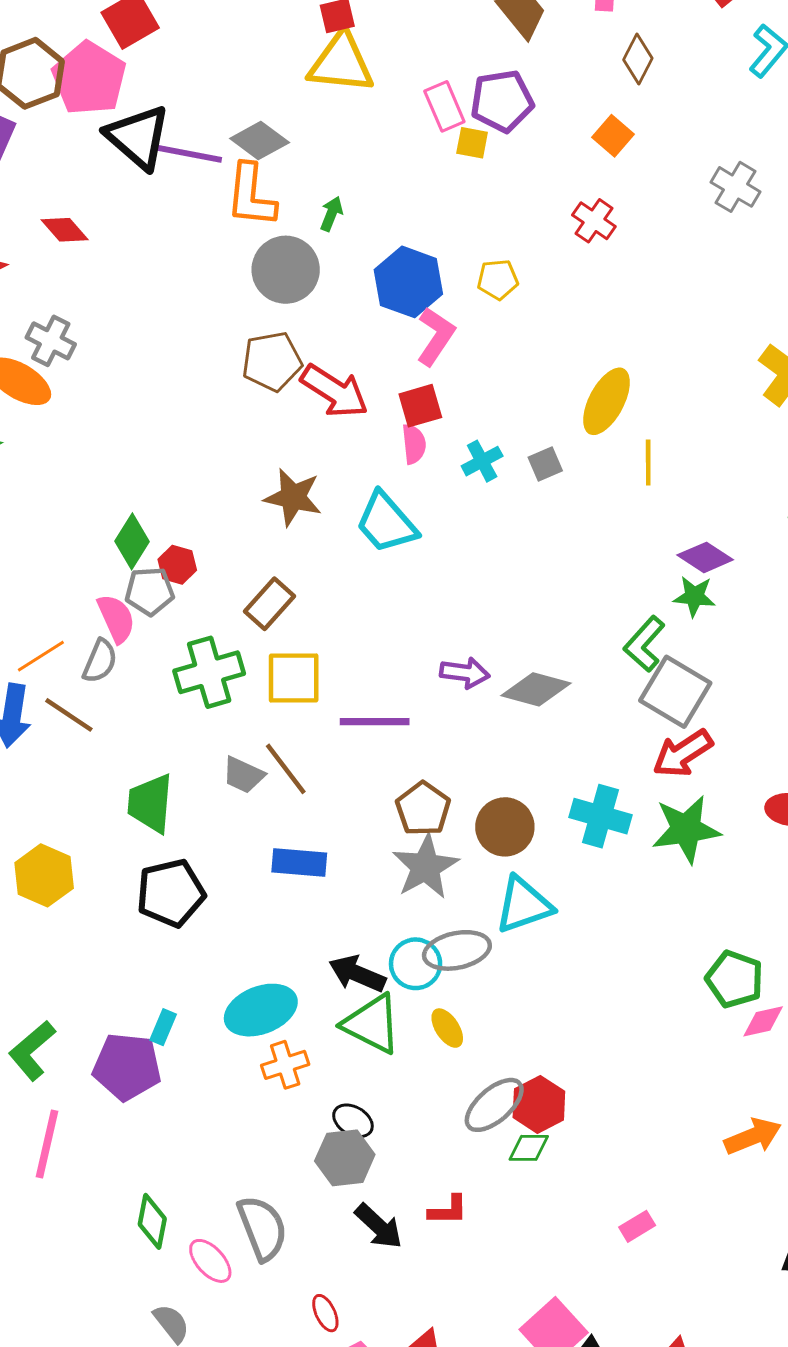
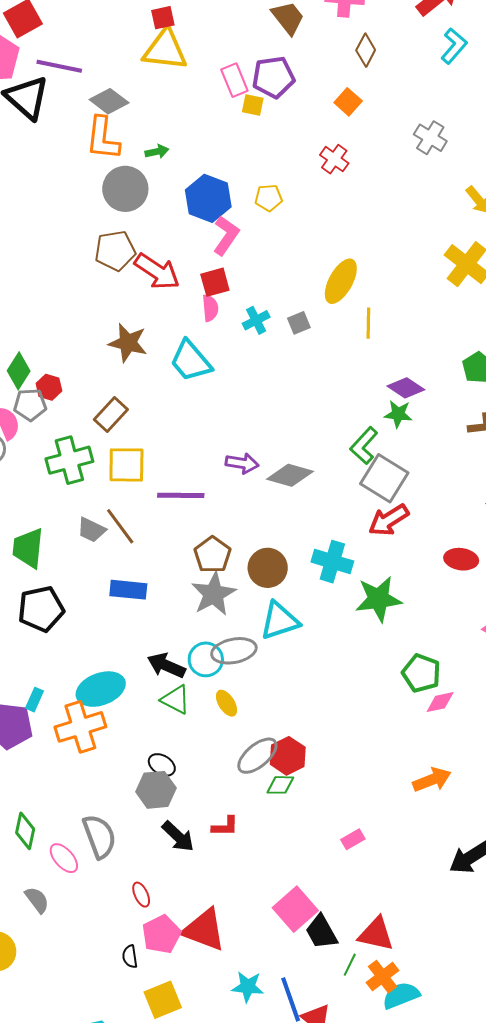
purple line: (188, 154) -> (59, 66), moved
green arrow: (331, 214) -> (157, 152), turned 55
green star: (686, 829) -> (379, 599), moved
green triangle: (372, 1024) -> (176, 700), size x0.7
orange cross: (285, 1065) -> (80, 727), moved, size x1.6

